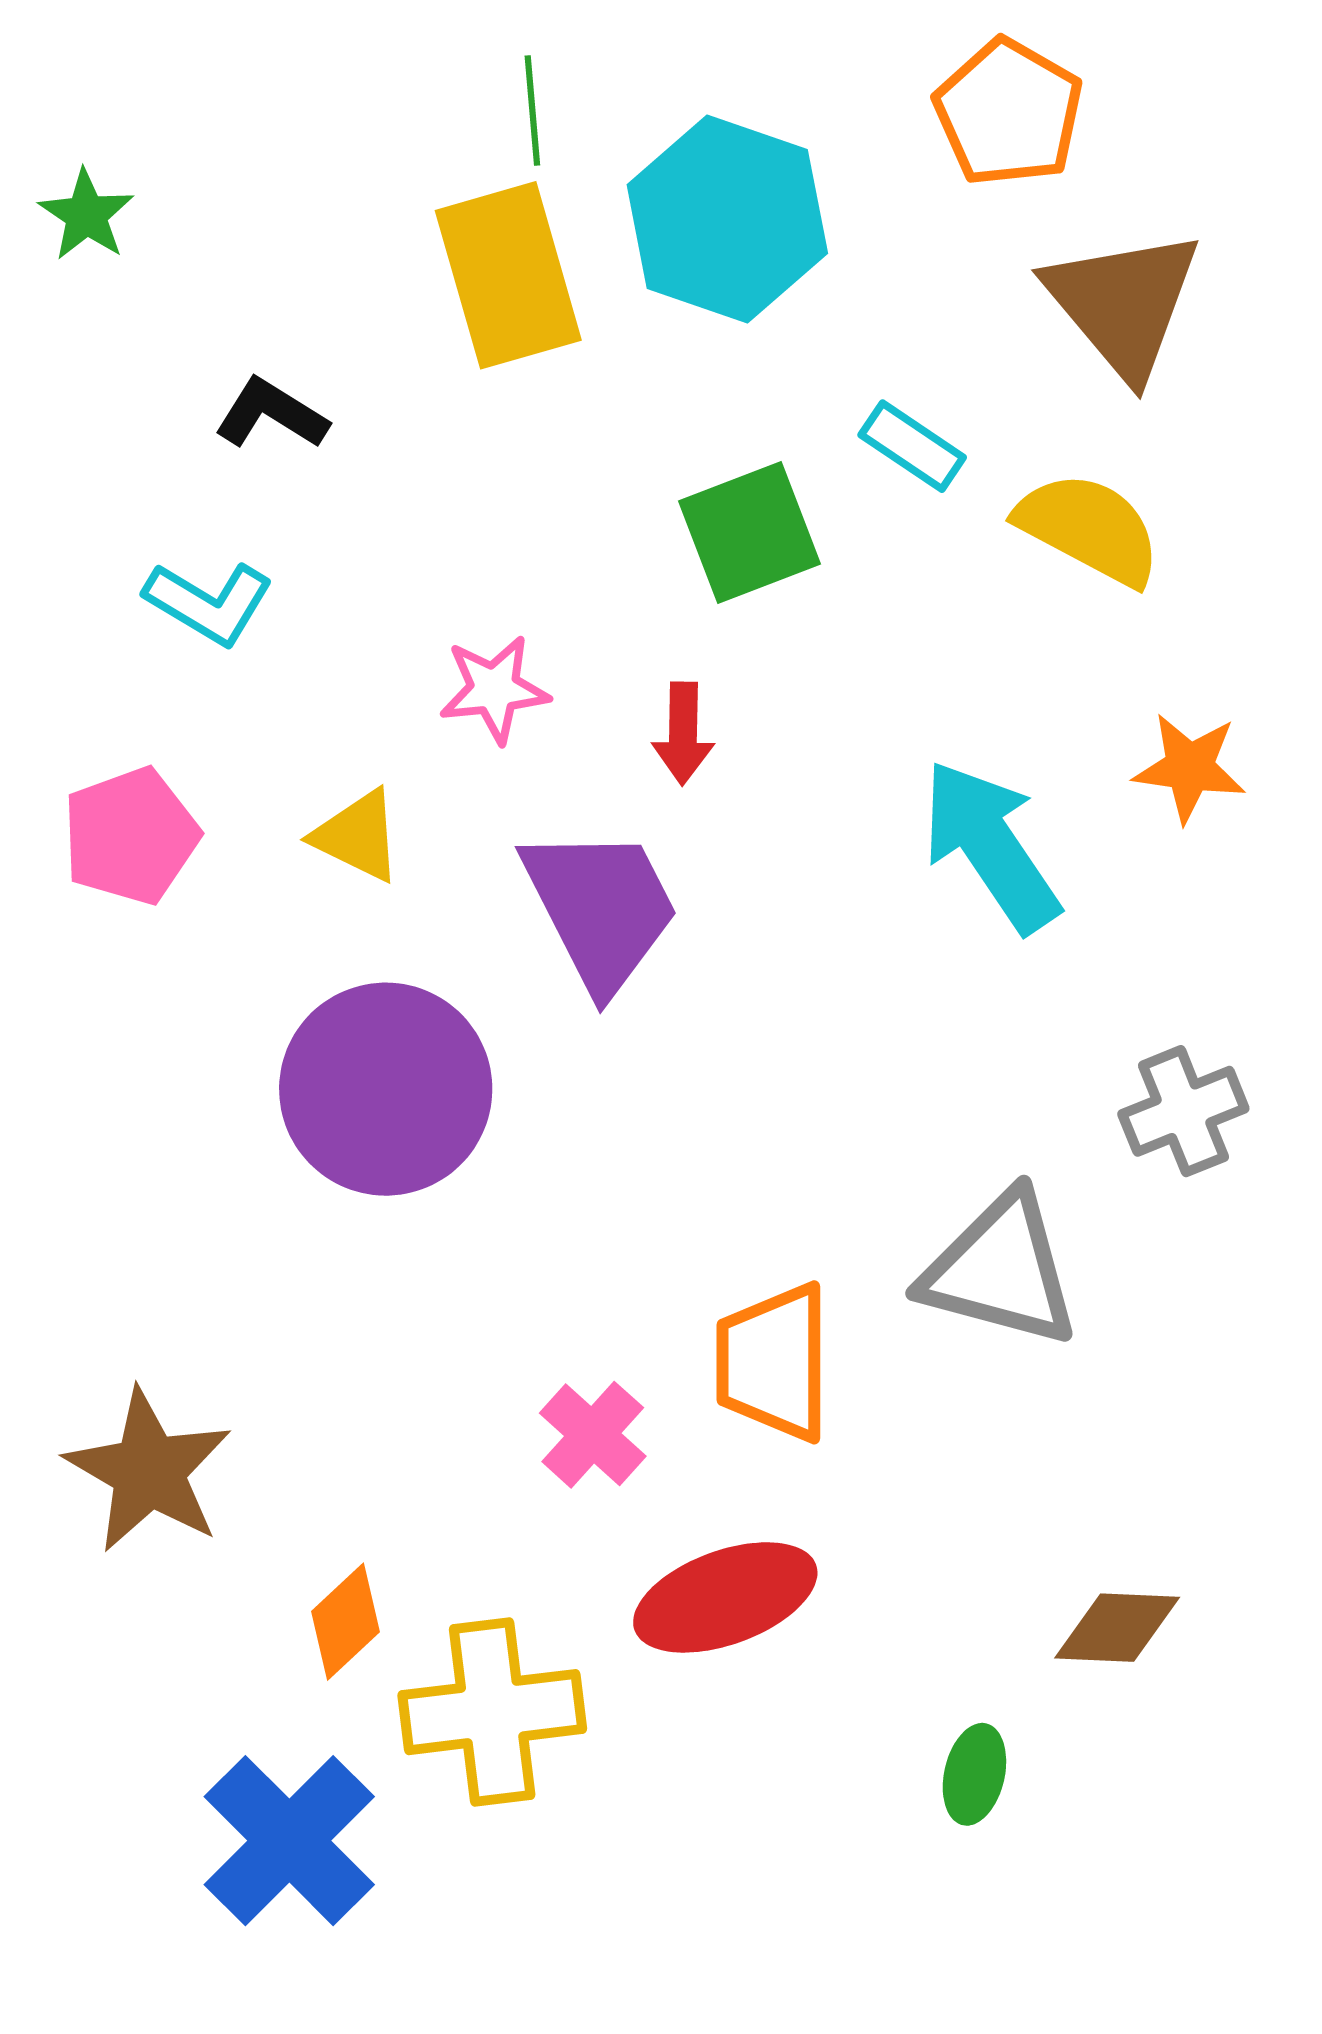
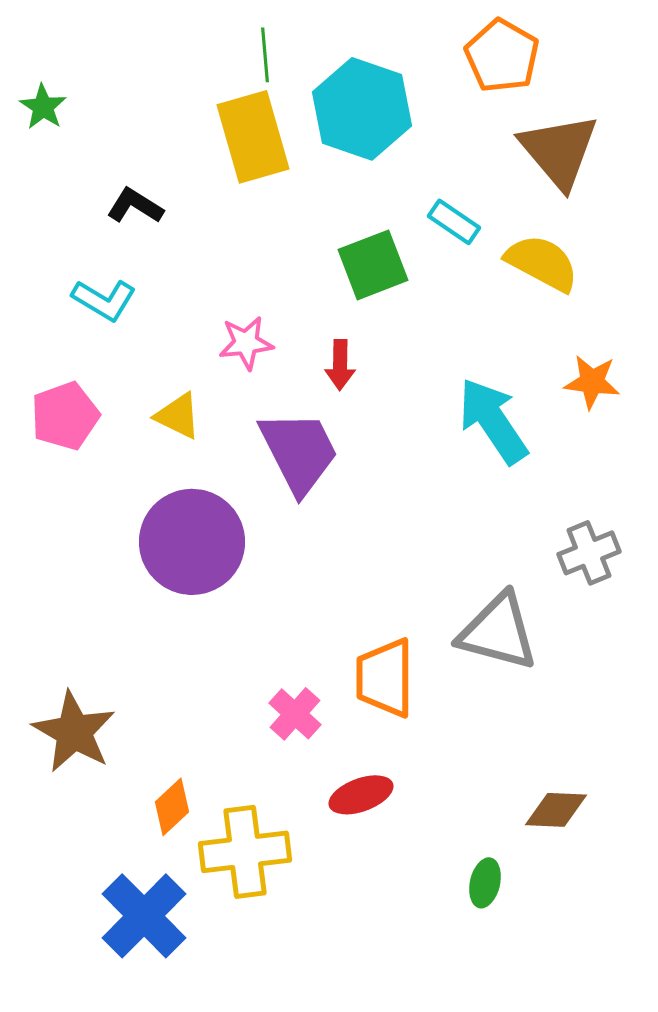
red ellipse: (725, 1597) -> (361, 795), size x0.7

